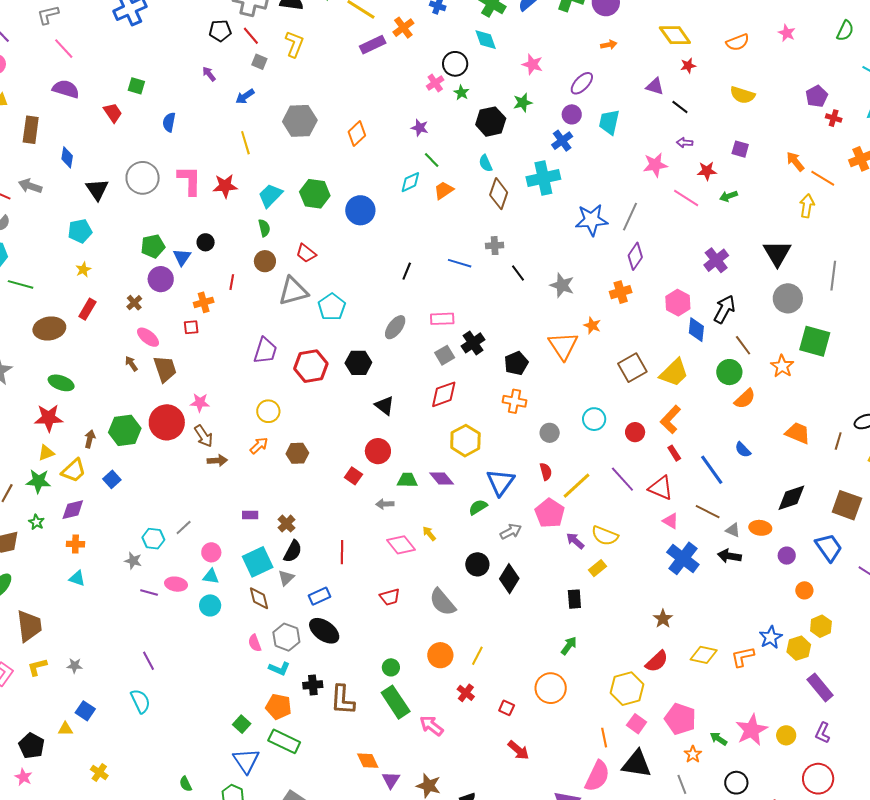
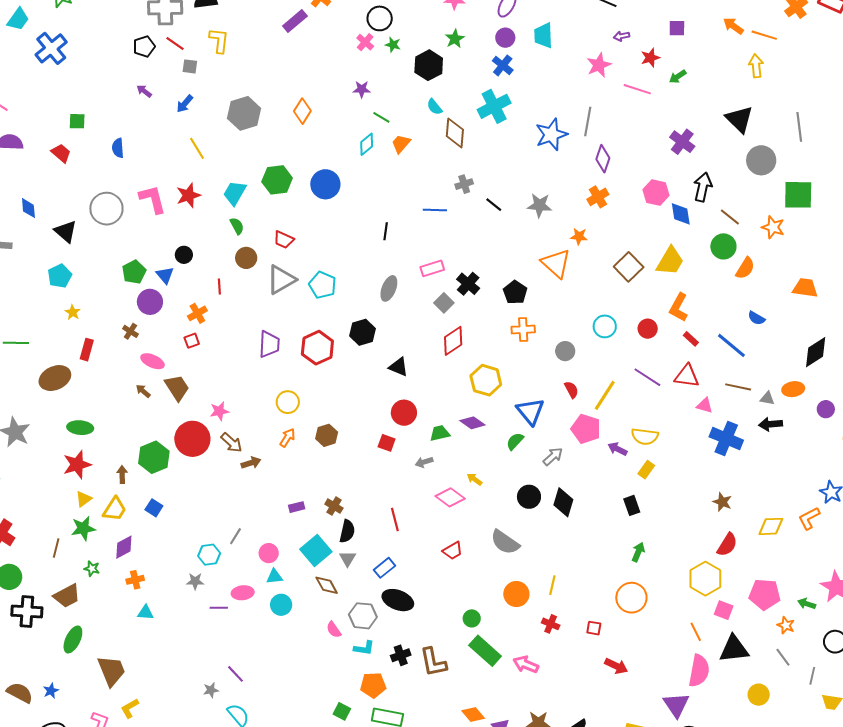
gray star: (75, 666) -> (211, 690), moved

